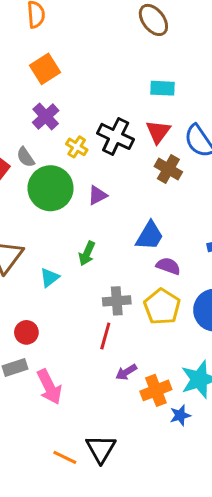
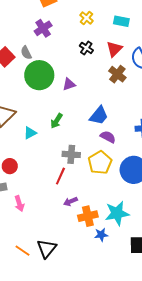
black cross: (116, 136) -> (86, 48), size x0.6
yellow cross: (77, 147) -> (86, 18), moved
pink arrow: (49, 387) -> (19, 204), size x0.7

